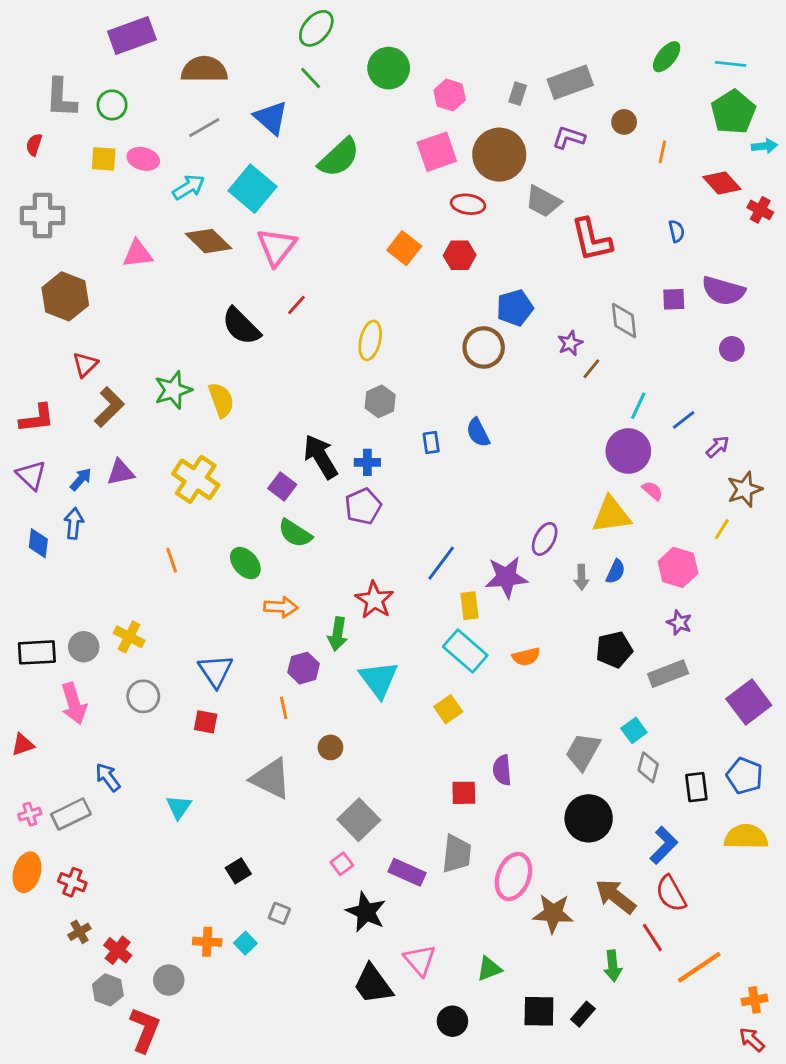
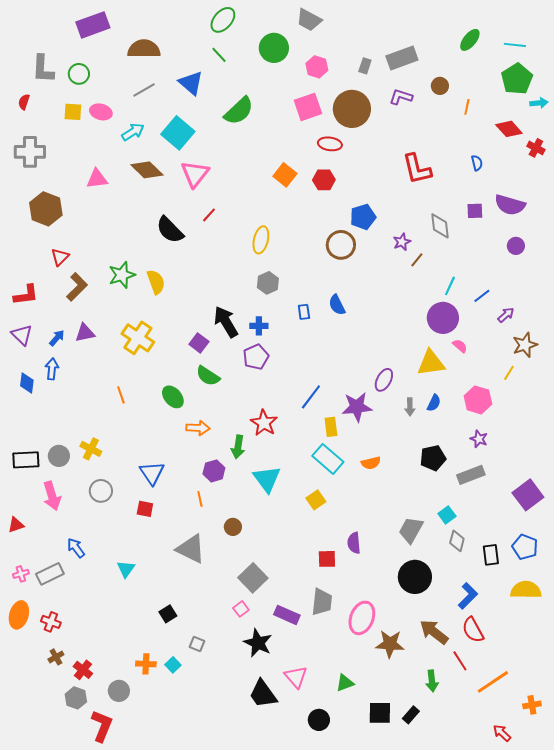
gray trapezoid: (543, 201) -> (309, 20), moved
red arrow: (752, 1040) -> (502, 733), moved

